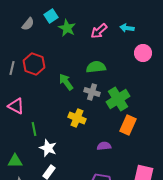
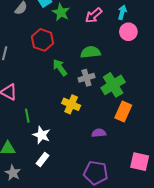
cyan arrow: (127, 28) -> (122, 12), turned 96
pink circle: (143, 53) -> (128, 32), moved
red hexagon: (34, 64) -> (43, 40), moved
gray cross: (92, 92) -> (86, 78), turned -35

